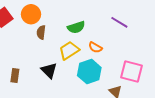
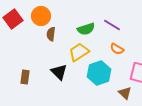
purple line: (119, 22) -> (112, 25), moved
orange semicircle: (95, 47) -> (117, 49), moved

